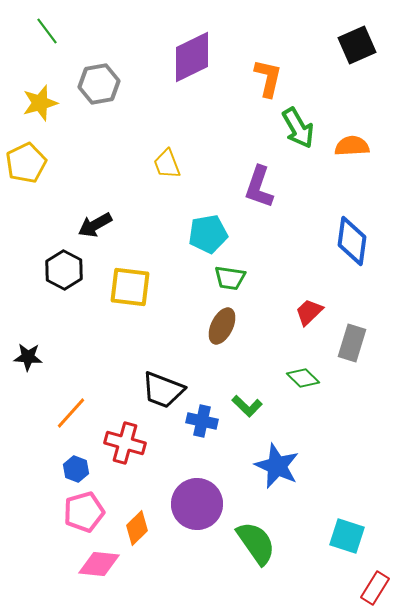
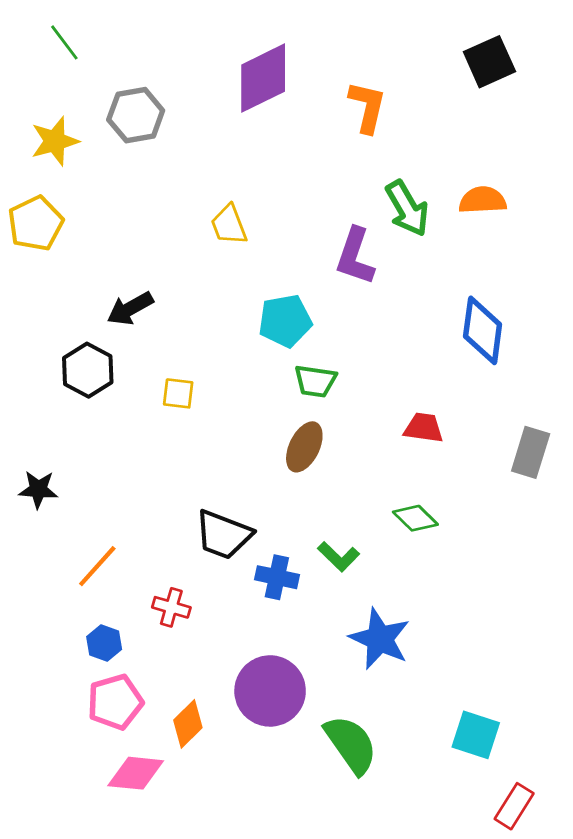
green arrow: (298, 128) -> (407, 208), moved
yellow square: (130, 287) -> (178, 393), size x0.6
red trapezoid: (309, 312) -> (424, 428), turned 52
gray rectangle: (352, 343) -> (531, 452), moved
red cross: (125, 443) -> (171, 607), size x0.7

